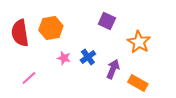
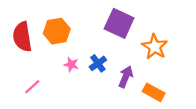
purple square: (107, 21) -> (119, 23), size x1.5

